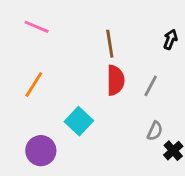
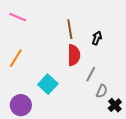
black arrow: (170, 39) -> (97, 38), moved
gray line: (151, 86) -> (91, 74), moved

